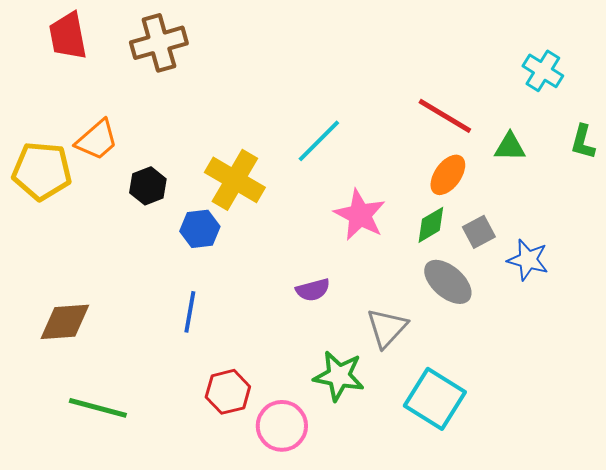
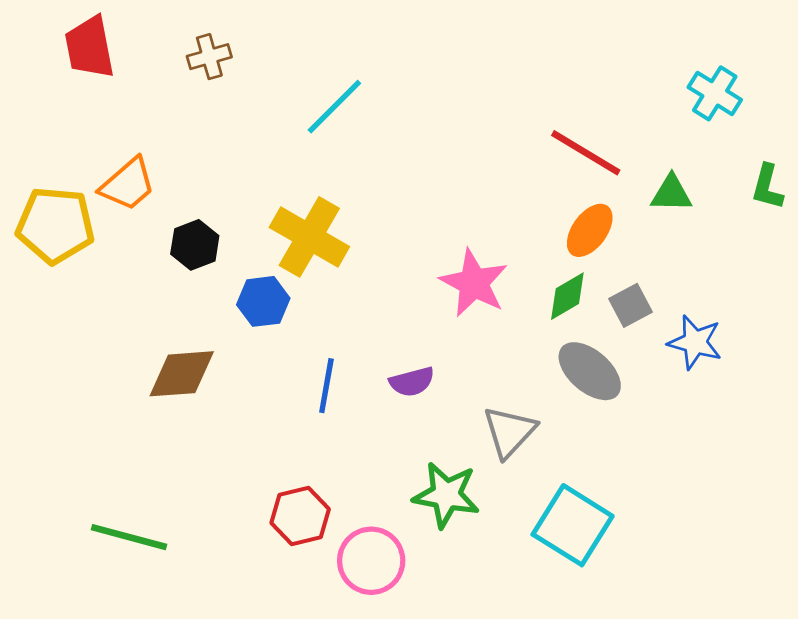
brown cross: (159, 43) -> (209, 57), size x0.6
cyan line: (319, 141) -> (334, 107), moved
blue line: (190, 312) -> (326, 386), moved
brown diamond: (65, 322) -> (182, 374), moved

